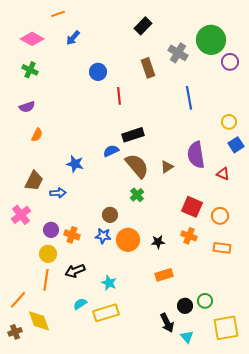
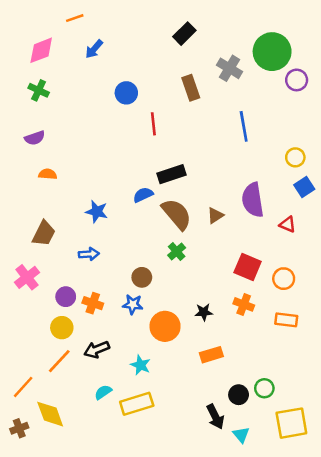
pink diamond: (32, 39) -> (41, 50), turned -50
orange semicircle: (37, 135) -> (48, 174), turned -112
blue arrow: (58, 193) -> (89, 254), moved
orange circle: (128, 240) -> (165, 326), moved
orange line: (46, 280) -> (59, 361), turned 35

